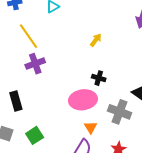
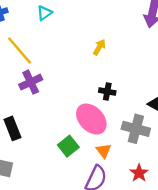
pink ellipse: (83, 100) -> (91, 119), turned 60
green square: (35, 135) -> (68, 146), moved

